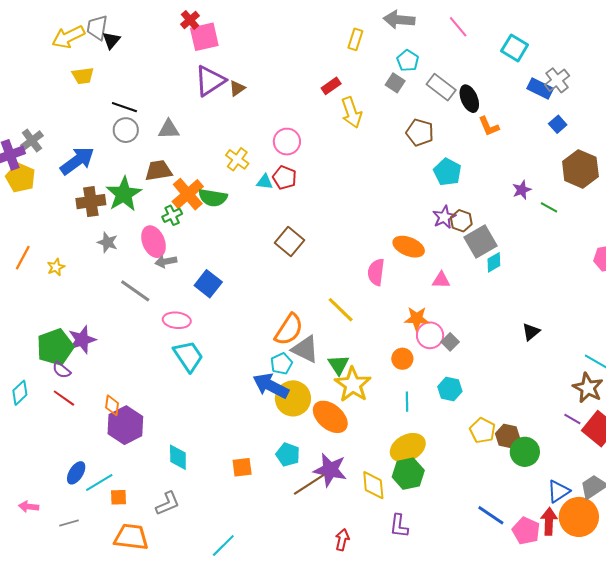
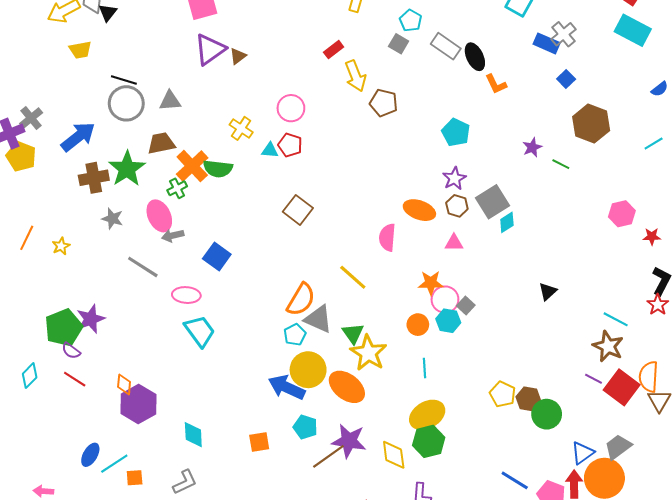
gray circle: (126, 130) -> (126, 103), size x1.4
brown pentagon: (420, 132) -> (384, 103), moved
brown hexagon: (461, 221) -> (457, 206), moved
blue arrow: (271, 386) -> (287, 387), moved
cyan hexagon: (450, 389) -> (448, 321), moved

